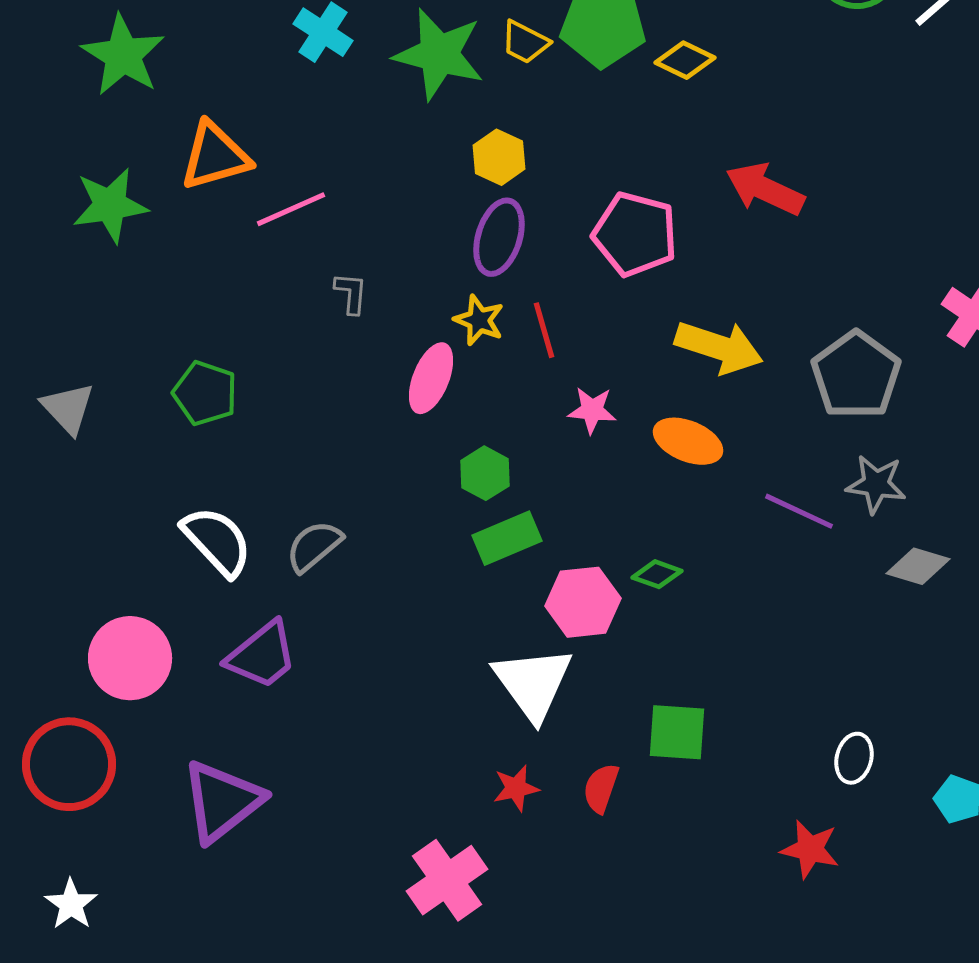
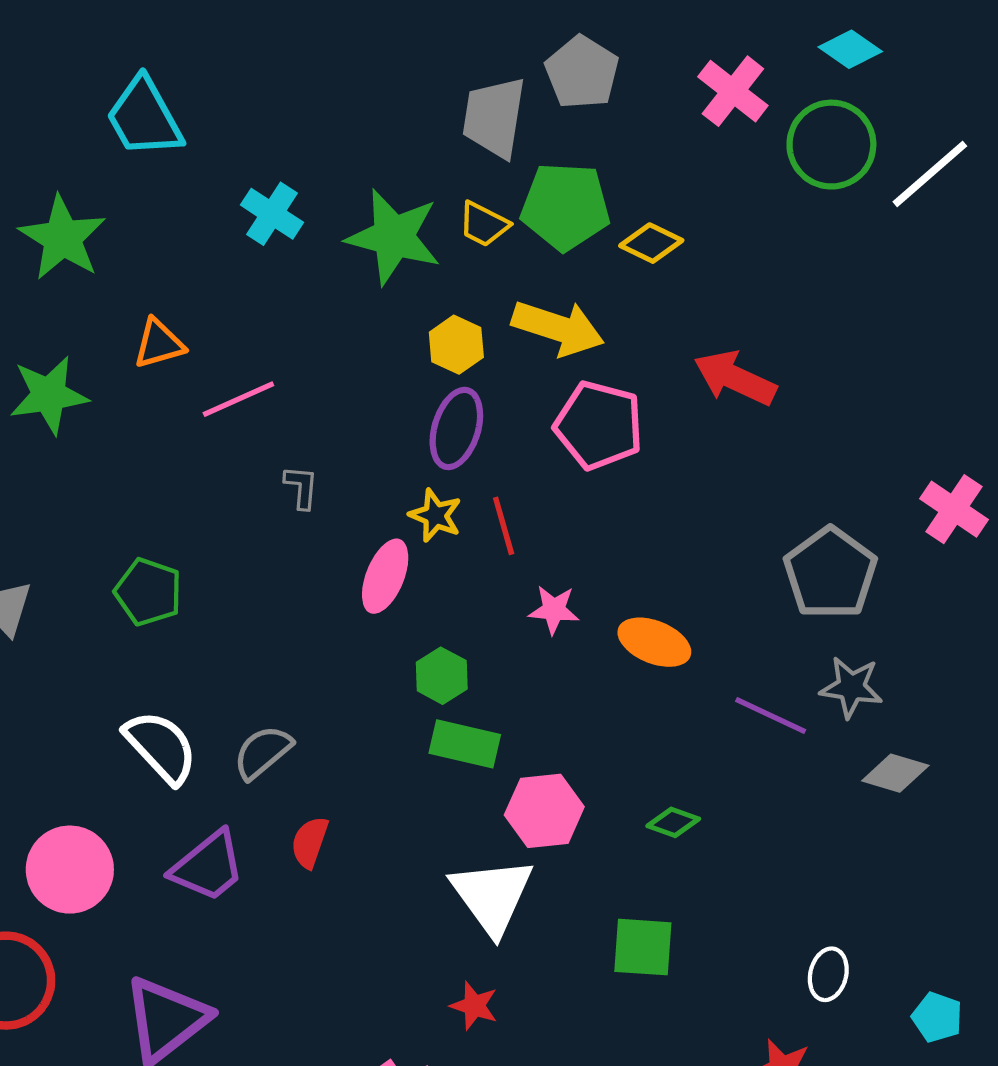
orange triangle: (215, 156) -> (159, 344), size x0.7
yellow arrow: (719, 347) -> (558, 328), moved
green rectangle: (507, 538) -> (465, 744), turned 36
green diamond: (657, 574) -> (673, 822), moved
red star: (516, 788) -> (474, 1006), turned 30
red semicircle: (601, 788) -> (310, 842), moved

